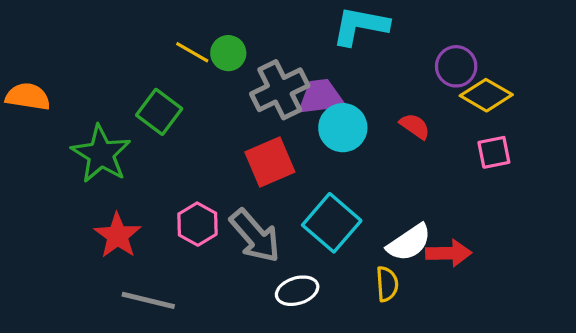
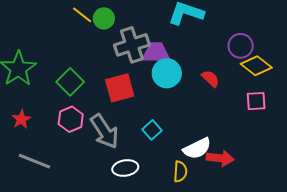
green square: (159, 112) -> (70, 82), moved
cyan square: (332, 223) -> (152, 130), size x0.6
red star: (117, 236) -> (21, 119), size x0.7

